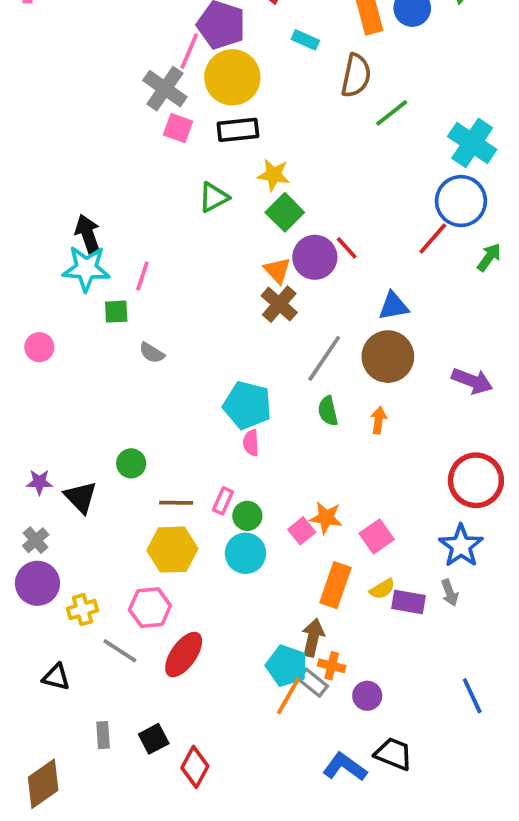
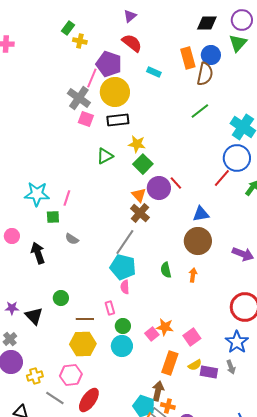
brown semicircle: (356, 76) -> (205, 74), moved
black arrow: (88, 235) -> (38, 253), moved
gray line: (324, 358) -> (125, 242), moved
pink rectangle: (223, 501) -> (110, 308), moved, turned -40

